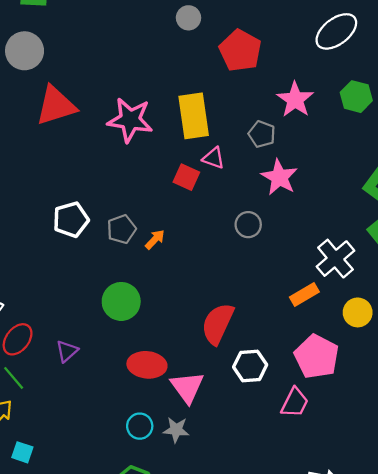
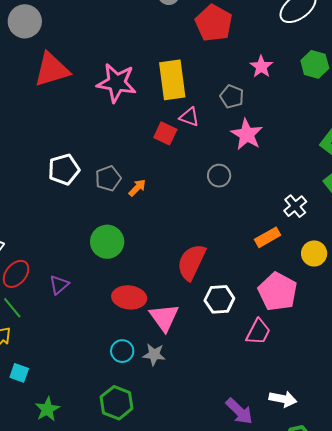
pink star: (295, 100) -> (261, 67), size x0.7
white cross: (335, 259) -> (295, 206), size x0.7

